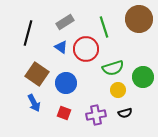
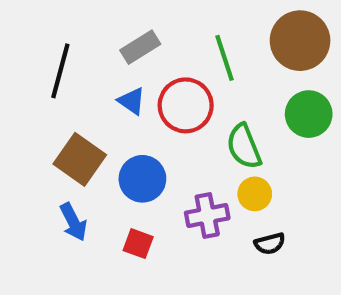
green semicircle: (113, 68) -> (244, 146), turned 85
green circle: (143, 77) -> (309, 114), moved
purple cross: (96, 115) -> (207, 216), moved

